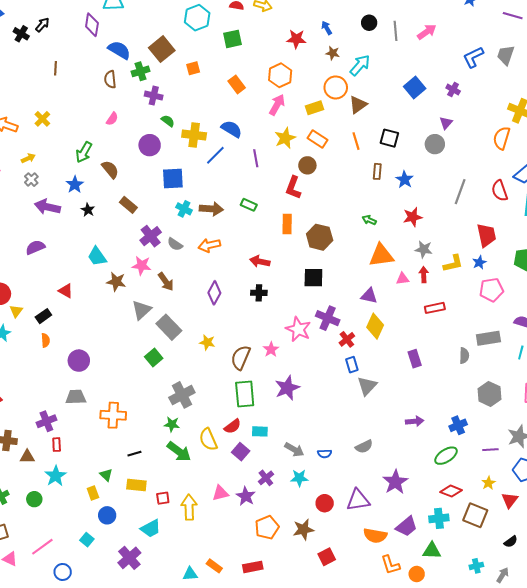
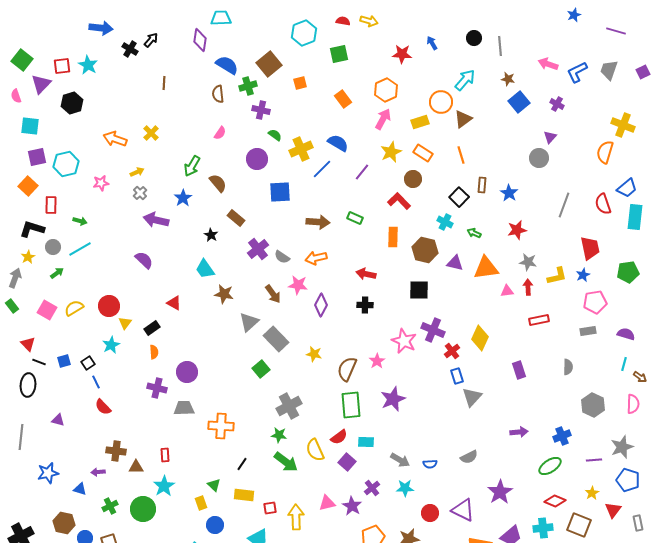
pink arrow: (427, 32) -> (548, 64), moved, turned -126
brown star: (333, 53) -> (508, 79), moved
yellow cross: (194, 135) -> (301, 149), turned -30
black square: (389, 138) -> (459, 197), moved, turned 30
purple line: (256, 158) -> (362, 172), turned 48
red L-shape: (293, 188) -> (399, 201), turned 115
cyan cross: (184, 209) -> (445, 222), moved
black star: (88, 210) -> (211, 235), moved
purple semicircle: (35, 247) -> (144, 260), turned 66
pink star: (142, 265) -> (298, 285), moved
purple triangle: (369, 296) -> (455, 263), moved
gray rectangle: (488, 338) -> (588, 331), moved, size x0.7
purple cross: (46, 421) -> (157, 388), moved, turned 36
black line: (134, 454) -> (242, 464), turned -40
green circle: (34, 499) -> (143, 509), size x1.6
purple triangle: (358, 500) -> (463, 510), turned 35

